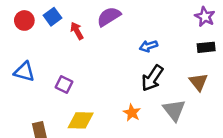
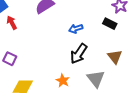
red arrow: (77, 31) -> (12, 23), moved
black rectangle: (206, 47) -> (110, 24), moved, turned 32

